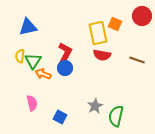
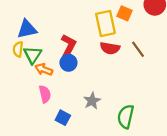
blue triangle: (28, 27) -> (27, 29), moved
brown line: (137, 60) -> (138, 49), moved, turned 35
pink semicircle: (32, 103) -> (45, 94), moved
gray star: (95, 106) -> (92, 101), moved

